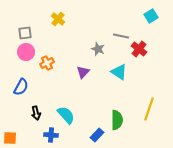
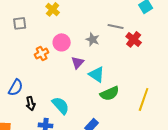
pink circle: (26, 52) -> (62, 42), moved
cyan triangle: (119, 72) -> (97, 74), moved
blue semicircle: (21, 87) -> (16, 87), moved
green semicircle: (117, 120) -> (110, 93), moved, turned 66

